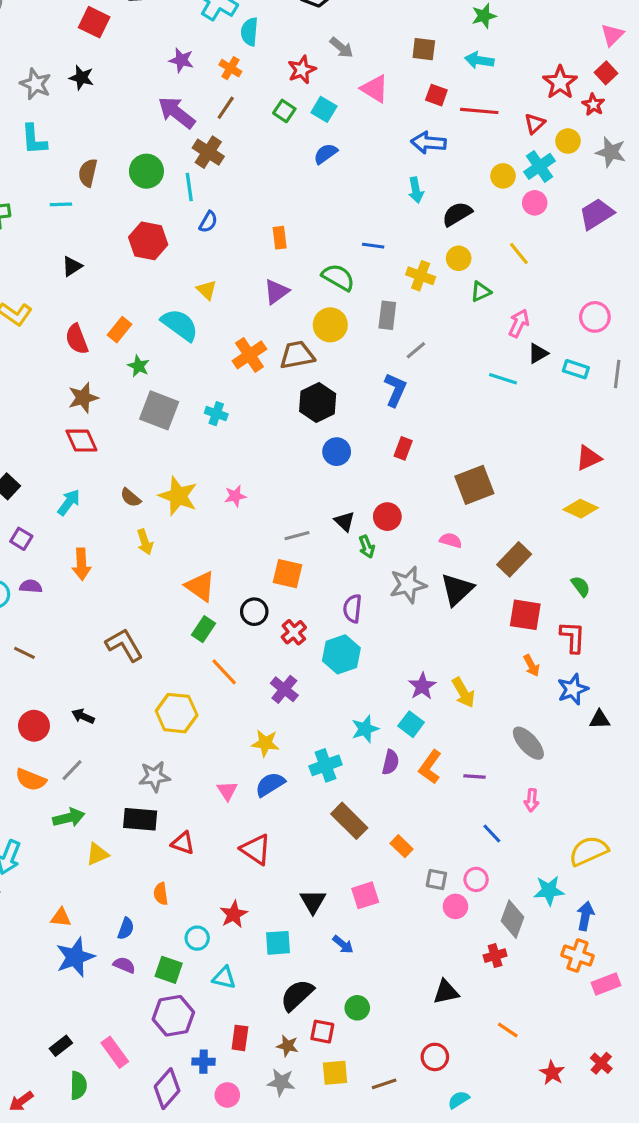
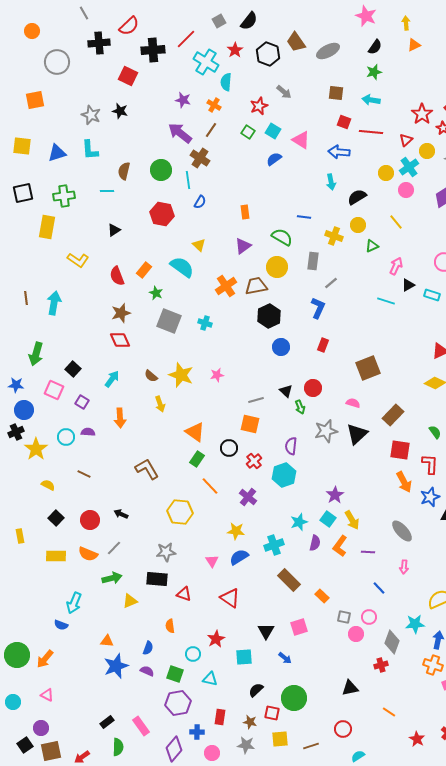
pink triangle: (375, 89) -> (301, 140), moved
orange arrow: (532, 666) -> (404, 482), size x1.5
yellow arrow: (463, 692) -> (352, 520), moved
black semicircle: (297, 995) -> (256, 690), size x0.7
green circle: (357, 1008) -> (294, 698), size x1.6

